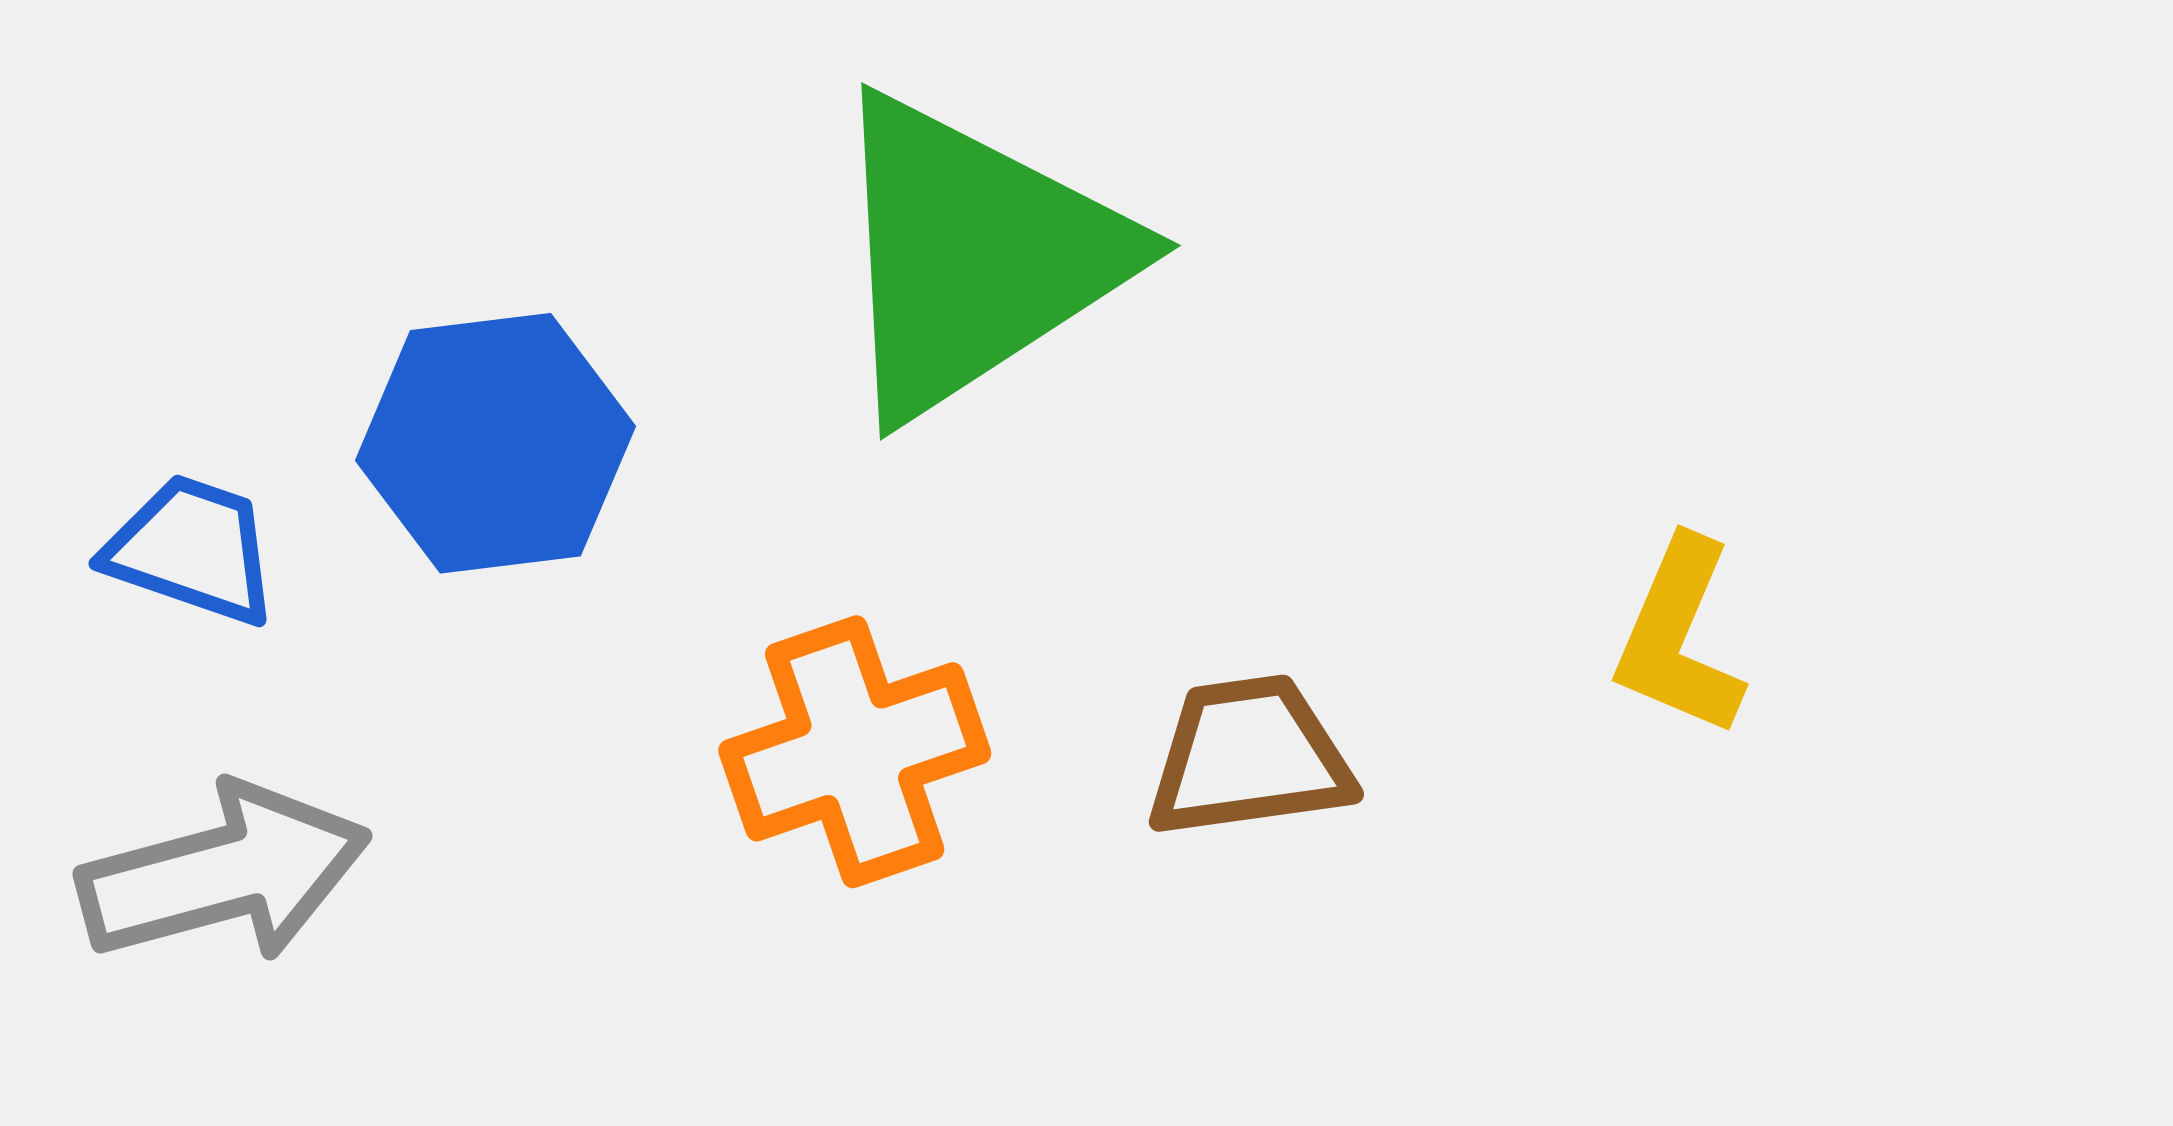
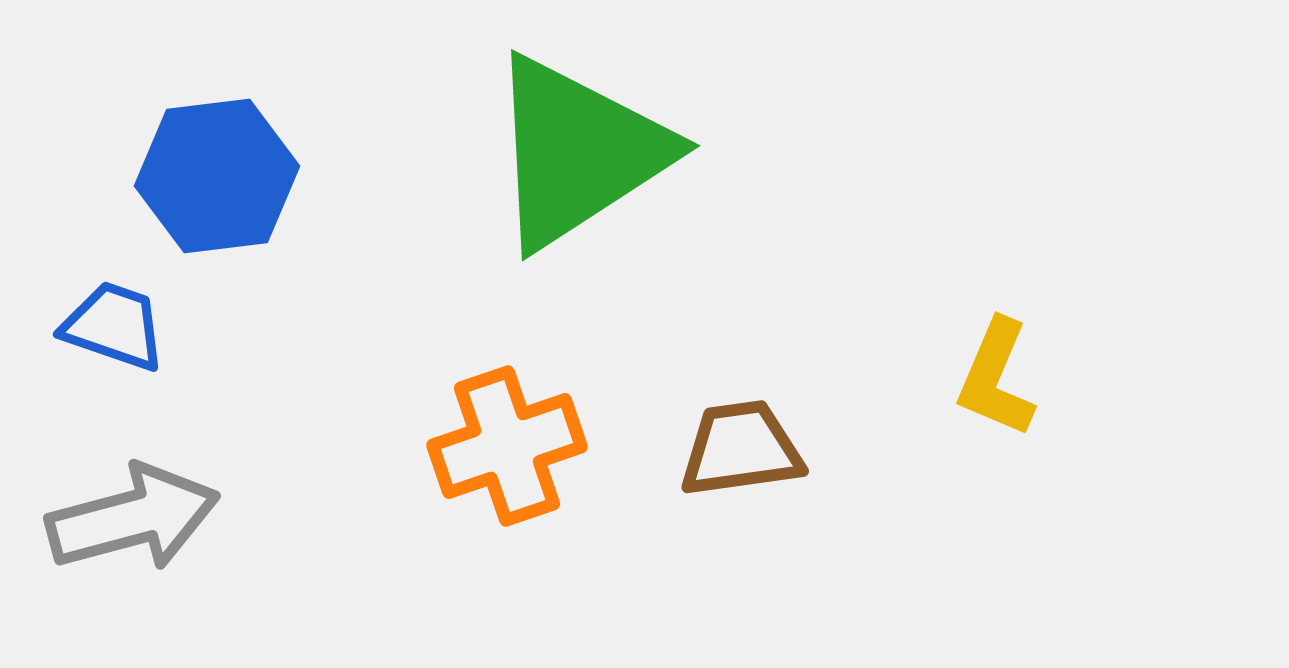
blue hexagon: (495, 443) -> (217, 176), moved

